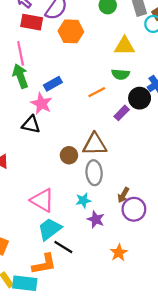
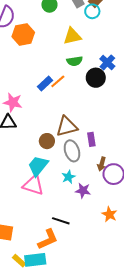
blue rectangle: (53, 84) -> (45, 84), moved
purple rectangle: (122, 113) -> (91, 139), moved, turned -40
cyan trapezoid: (50, 229) -> (38, 166), moved

